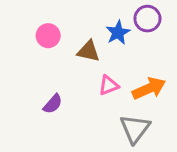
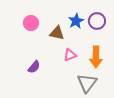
purple circle: (147, 19) -> (97, 21), moved
orange arrow: (149, 88) -> (96, 57), turned 115

